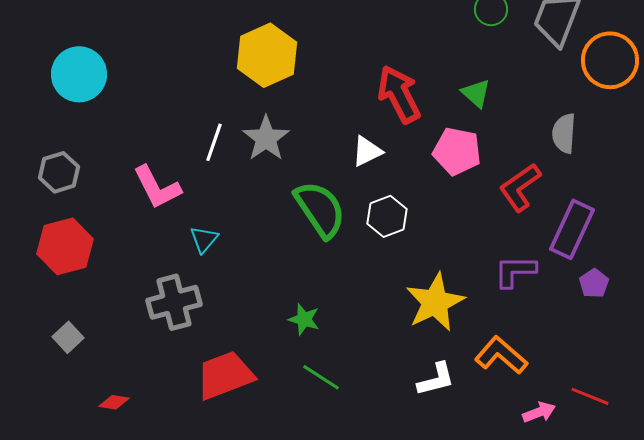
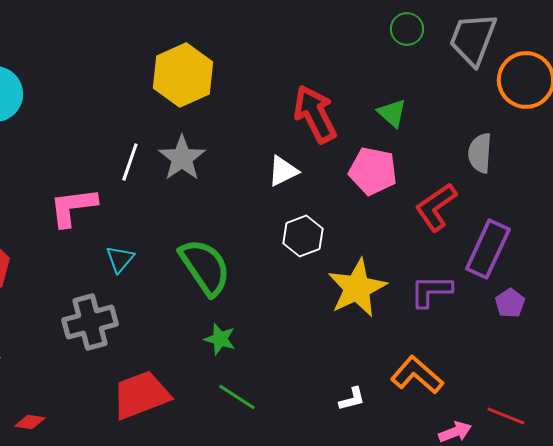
pink L-shape: (157, 187) -> (73, 207), turned 110
green semicircle: (320, 209) -> (205, 267), moved
yellow star: (435, 302) -> (357, 288), moved
white L-shape: (436, 379) -> (352, 399), size x0.7

